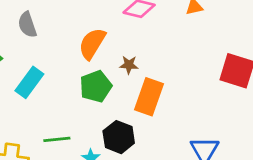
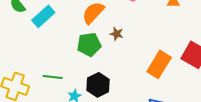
cyan rectangle: (29, 82) -> (43, 16), moved
orange rectangle: (149, 97) -> (159, 64), moved

